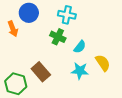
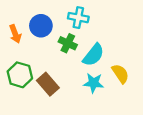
blue circle: (29, 13) -> (41, 26), moved
cyan semicircle: (80, 47) -> (93, 55), size x1.5
green hexagon: (16, 84) -> (20, 75), moved

